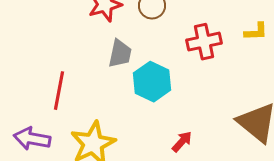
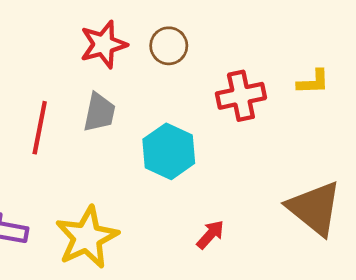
gray trapezoid: (120, 54) -> (99, 112), moved
red line: (59, 91) -> (40, 128), moved

